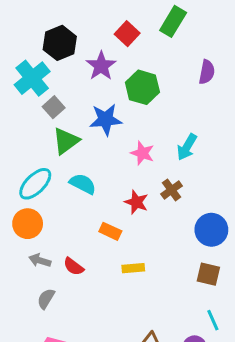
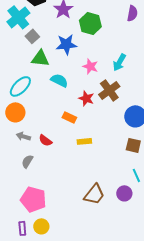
green triangle: (66, 141) -> (40, 58), turned 42
cyan semicircle: (83, 184) -> (59, 80), moved
brown cross: (172, 190) -> (109, 90), size x1.5

